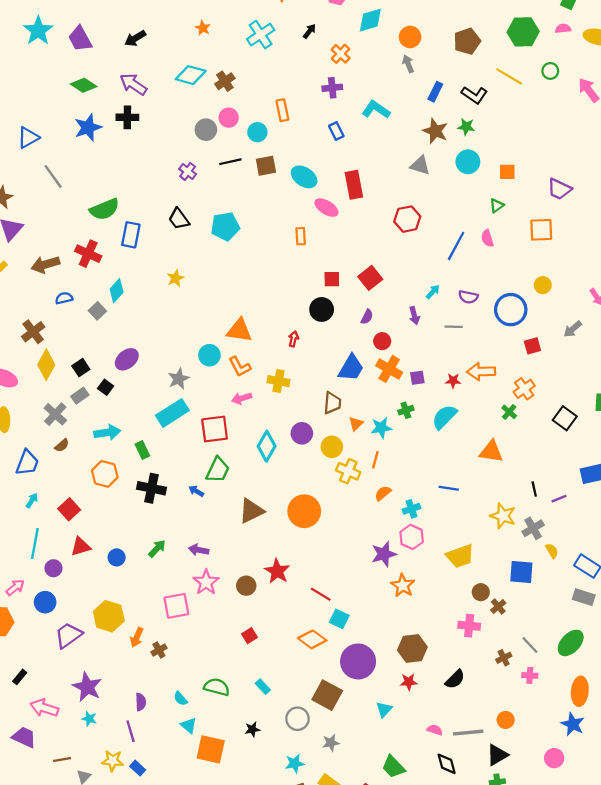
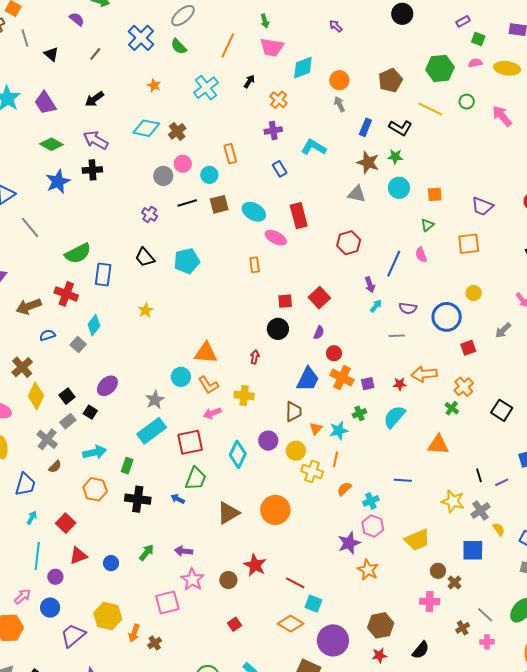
purple arrow: (414, 316) -> (370, 285), moved
green rectangle: (142, 450) -> (127, 466), turned 49

